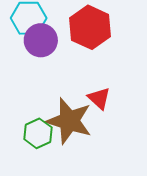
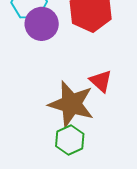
green hexagon: (38, 133) -> (70, 140), moved

